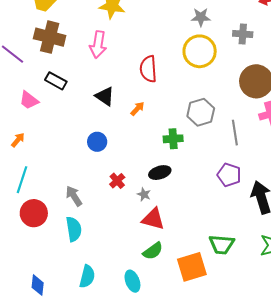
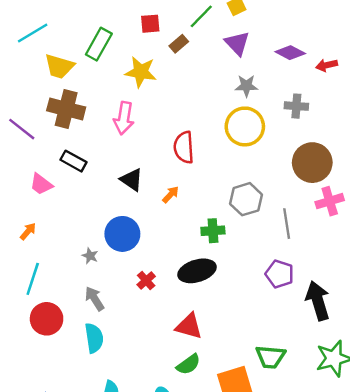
blue circle: (97, 142) -> (122, 234), size x1.5
black ellipse: (160, 173) -> (197, 271), size x1.4
gray star: (144, 194) -> (90, 256), moved

